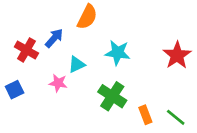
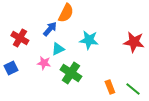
blue arrow: (54, 38) -> (50, 29), moved
red star: (177, 55) -> (134, 42), turned -30
green cross: (112, 96) -> (71, 73), moved

